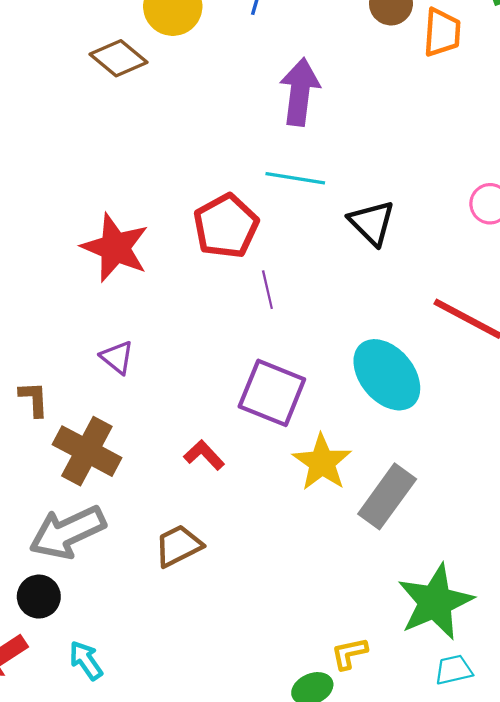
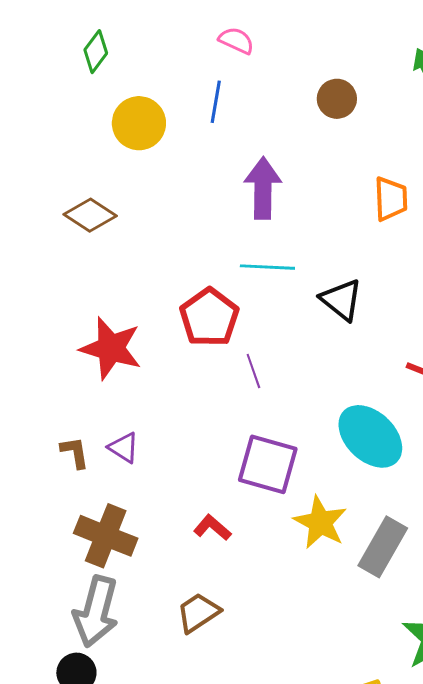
orange trapezoid: (442, 32) -> (391, 199), moved
brown diamond: (119, 58) -> (90, 215), moved
brown L-shape: (34, 399) -> (75, 452), moved
gray arrow: (67, 532) -> (96, 611), turned -44

